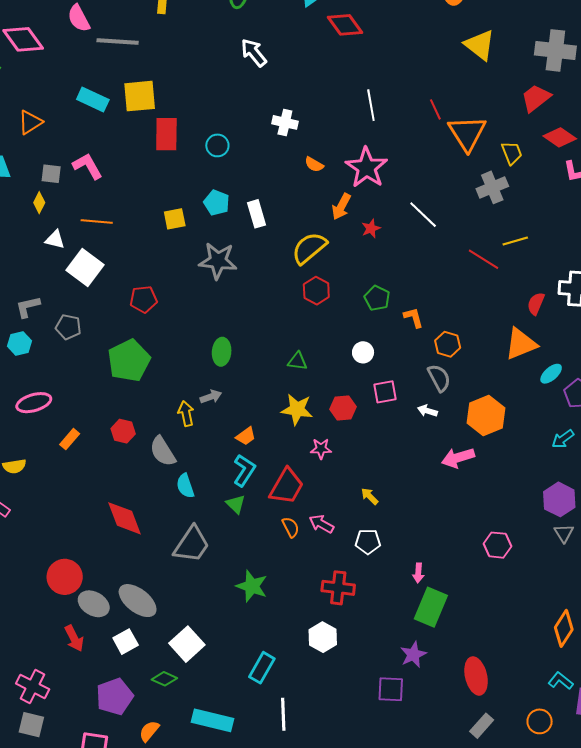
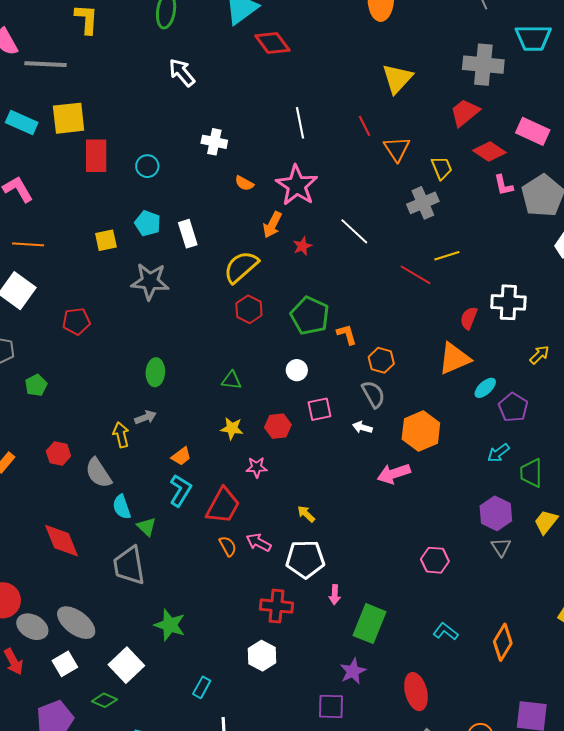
yellow triangle: (480, 45) -> (397, 79), moved, turned 36
orange triangle: (467, 133) -> (397, 149), size x0.7
green pentagon: (377, 298) -> (310, 316), size x1.5
green pentagon: (129, 361) -> (36, 385), moved, size x0.5
yellow star: (297, 409) -> (232, 428), size x0.7
green triangle: (236, 504) -> (147, 527), moved
white pentagon: (368, 542) -> (305, 559), size x1.5
gray trapezoid: (192, 544) -> (129, 565), turned 138
pink arrow: (418, 573) -> (335, 595), moved
green star: (252, 586) -> (170, 625), moved
cyan rectangle: (262, 668) -> (202, 687), size x0.7
cyan L-shape: (561, 681) -> (446, 632), moved

